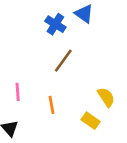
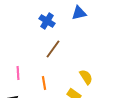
blue triangle: (84, 14) -> (79, 13), moved, turned -49

